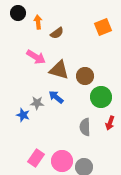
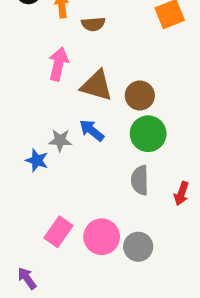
brown semicircle: (57, 33) -> (93, 24), turned 32
pink arrow: (36, 57) -> (58, 64), turned -108
green circle: (101, 97) -> (148, 134), moved
red arrow: (110, 123) -> (181, 194), moved

